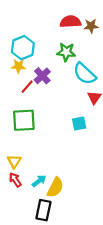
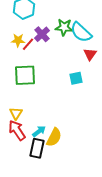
green star: (66, 52) -> (64, 27), moved
yellow star: (18, 66) -> (18, 40), moved
red arrow: (15, 180) -> (17, 130), size x1.5
black rectangle: (43, 210) -> (37, 148), moved

